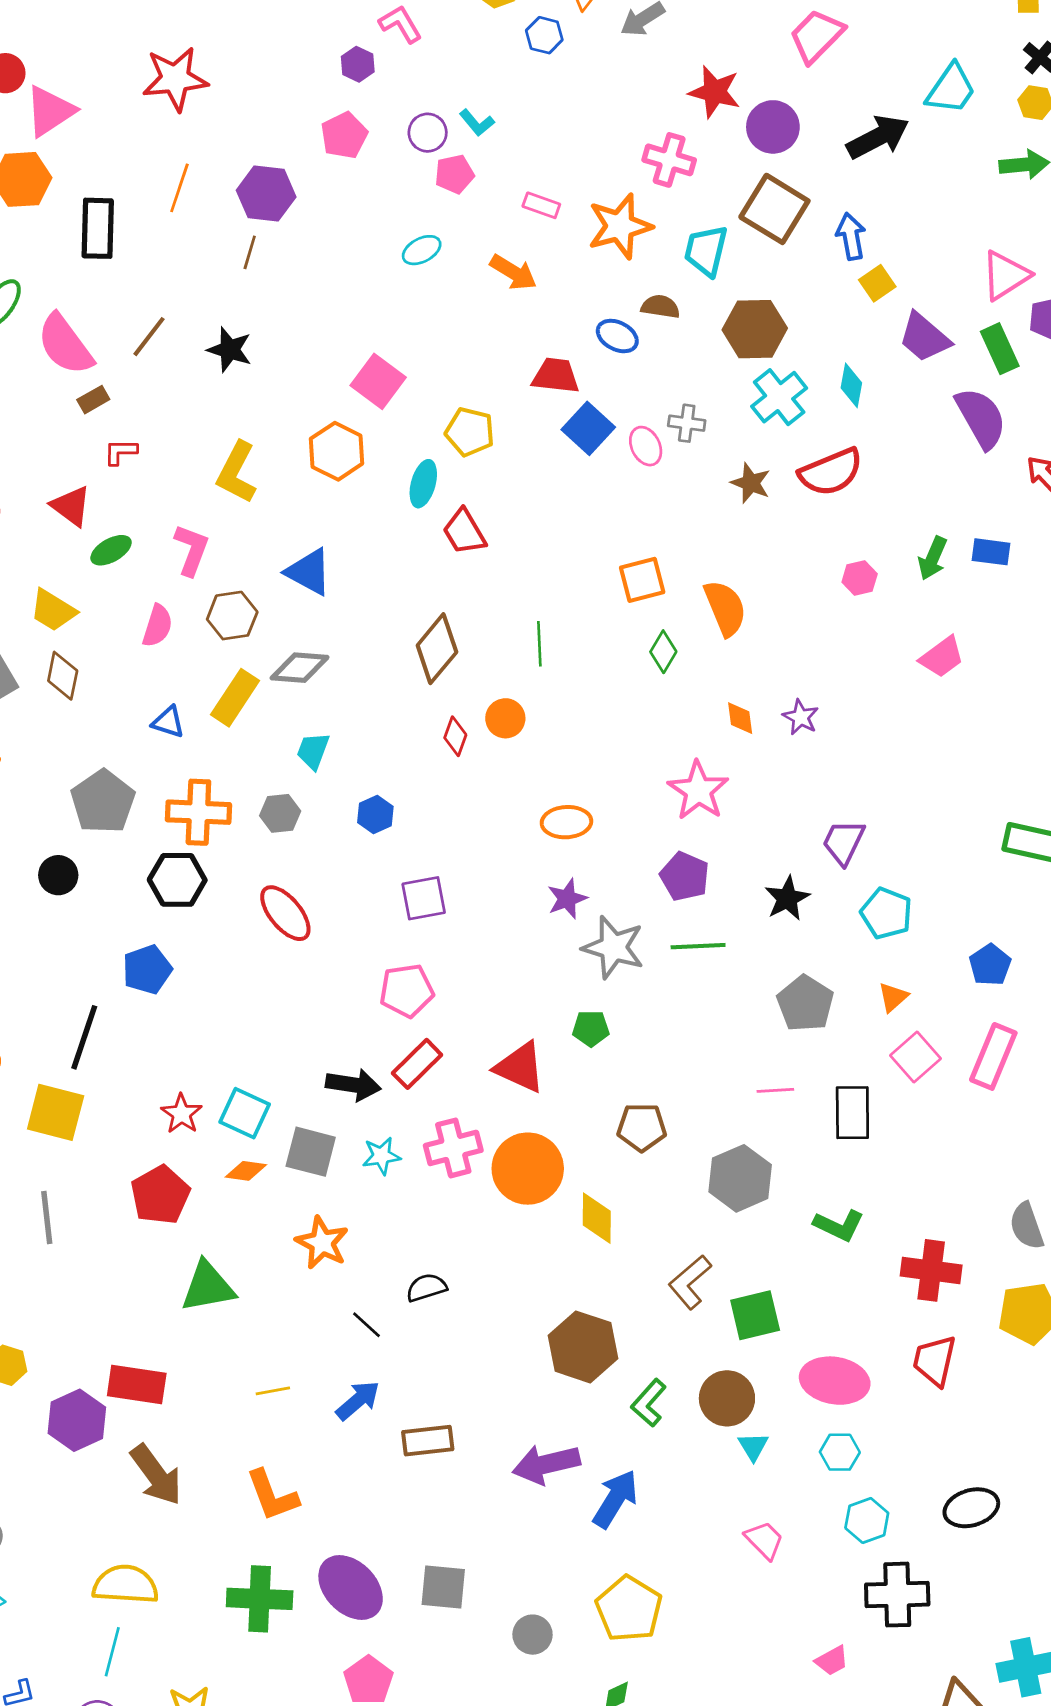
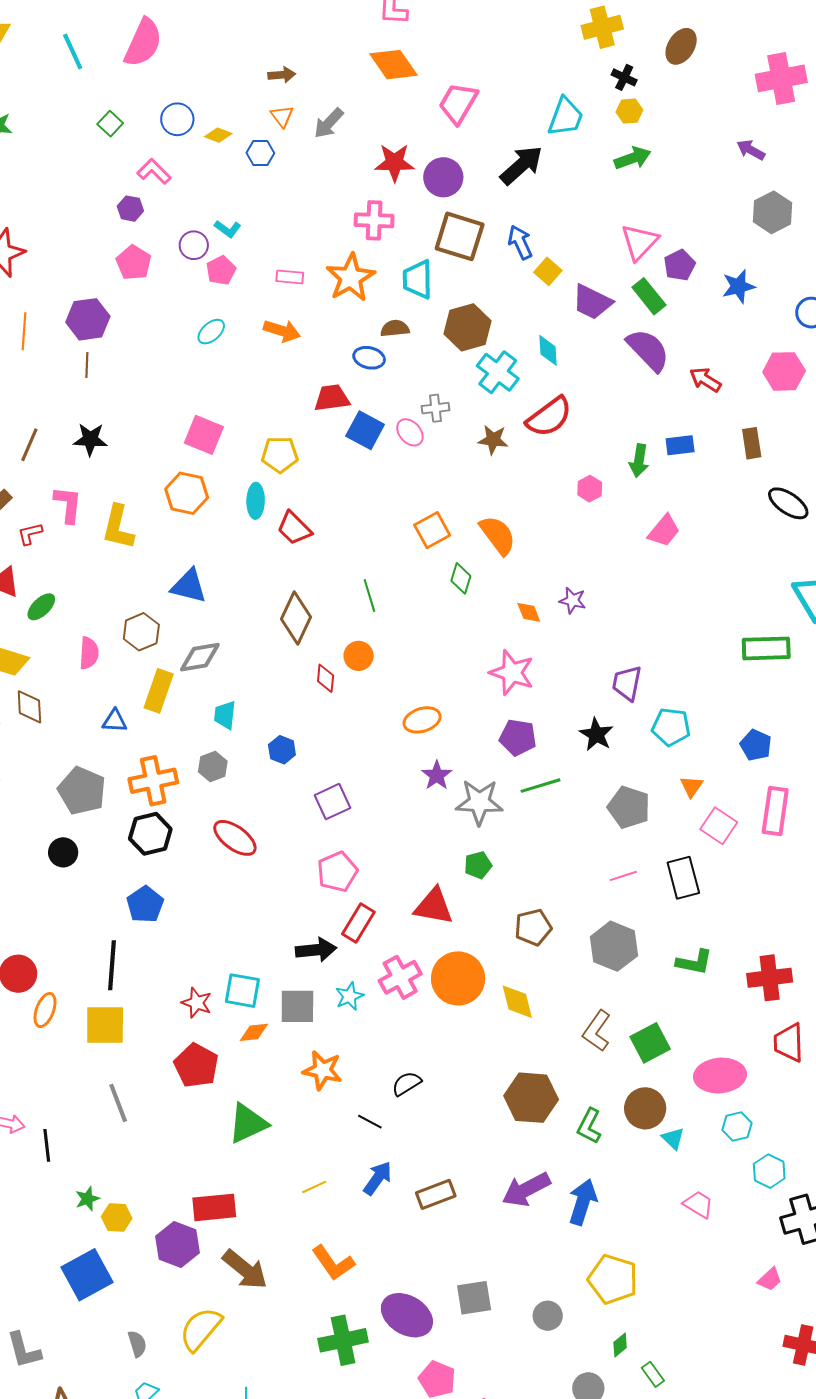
pink L-shape: (192, 550) -> (68, 505), moved
yellow semicircle: (125, 1585) -> (201, 1329), moved, turned -39

